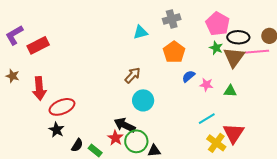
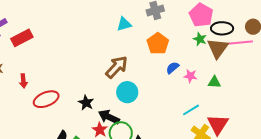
brown arrow: (133, 75) -> (117, 67), size x1.4
red arrow: (39, 88) -> (23, 81), size x0.6
black star: (57, 130) -> (86, 103), moved

